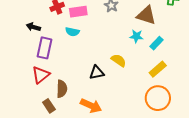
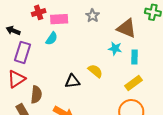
cyan semicircle: (72, 32) -> (52, 39), turned -72
cyan rectangle: (156, 43) -> (134, 57), turned -48

